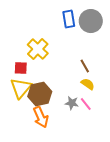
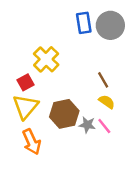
red square: (21, 68) -> (25, 82), turned -32
brown hexagon: (40, 94) -> (64, 114), moved
orange arrow: (41, 117) -> (32, 142), moved

